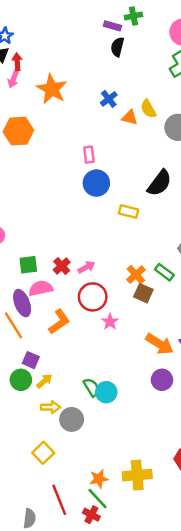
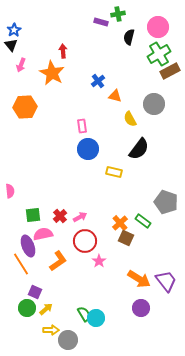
black semicircle: (117, 47) -> (129, 37), moved
red arrow: (17, 62) -> (63, 51), moved
yellow semicircle: (148, 109) -> (130, 119), moved

